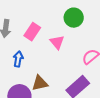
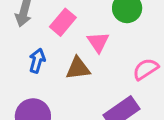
brown triangle: (40, 83) -> (78, 68), moved

